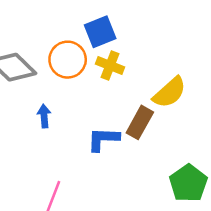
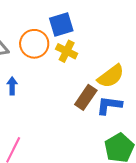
blue L-shape: (103, 139) -> (109, 105), moved

